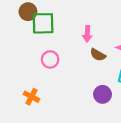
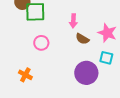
purple circle: (103, 94) -> (86, 73), size x1.5

